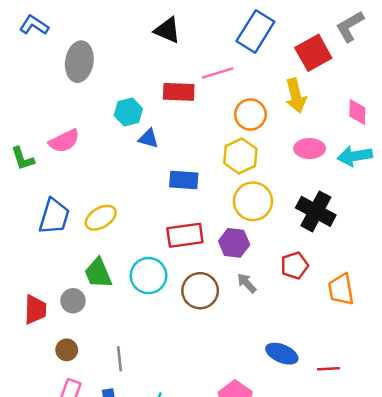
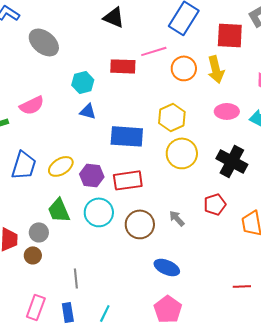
red square: (313, 53) -> (230, 35), turned 32
gray ellipse: (79, 62) -> (44, 42), turned -60
orange circle: (250, 115) -> (184, 68), moved
blue triangle: (148, 138) -> (88, 111), moved
blue rectangle: (184, 180) -> (127, 136), size x1.4
purple hexagon: (234, 243) -> (92, 175), moved
brown circle: (67, 350) -> (33, 255), moved
blue ellipse: (282, 354) -> (167, 267), moved

